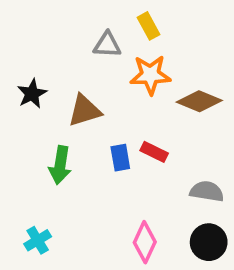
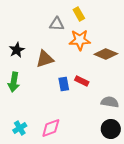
green arrow: (60, 165) -> (14, 82), moved
pink diamond: (145, 242) -> (51, 128), moved, turned 45

